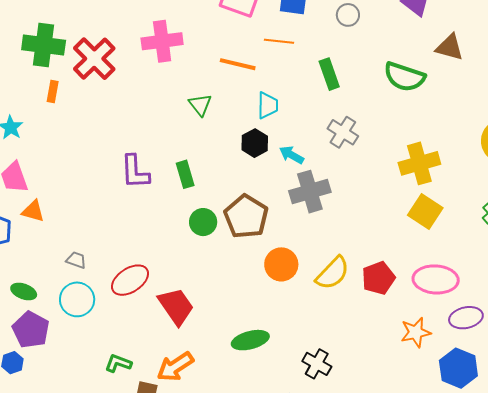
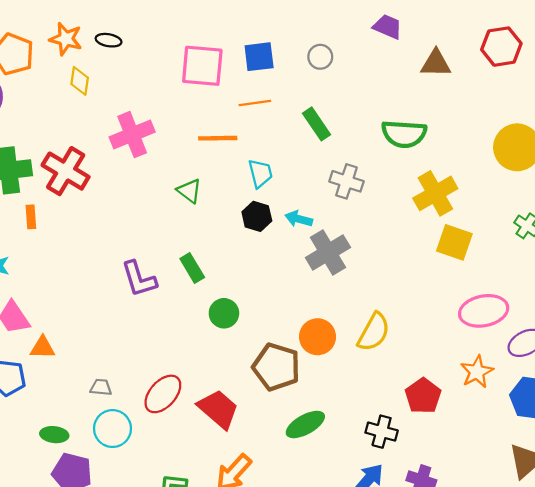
green semicircle: (404, 77) -> (404, 134), moved
brown pentagon: (246, 217) -> (276, 367), moved
red pentagon: (378, 278) -> (423, 396), moved

